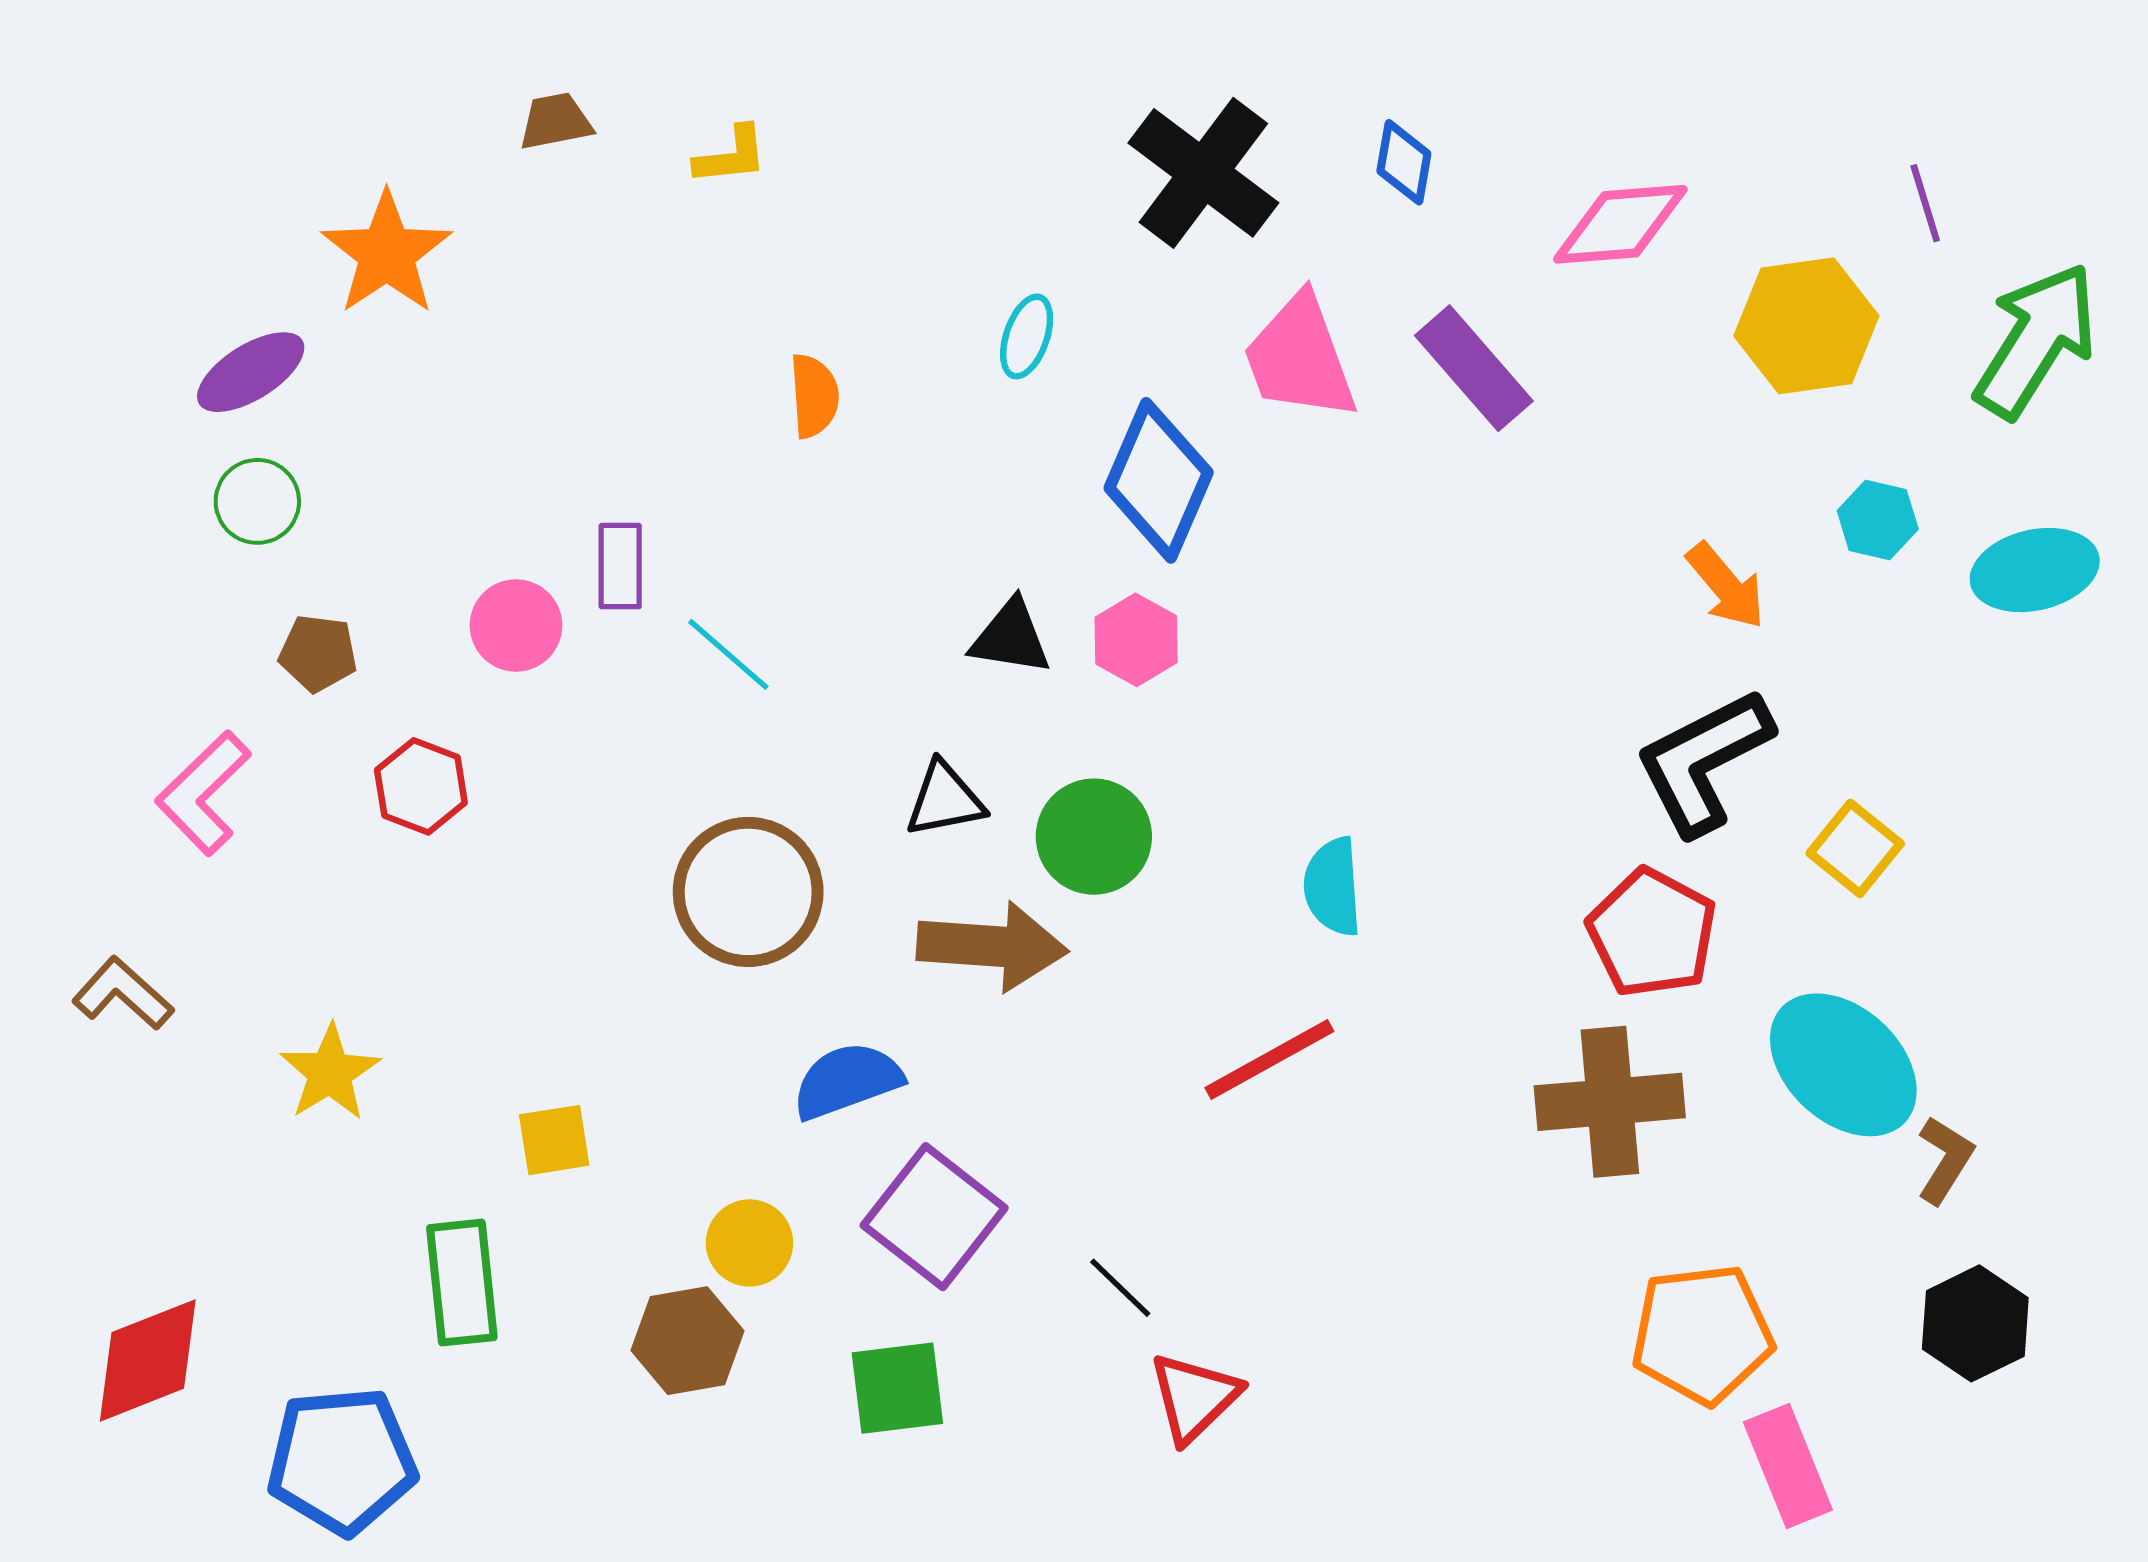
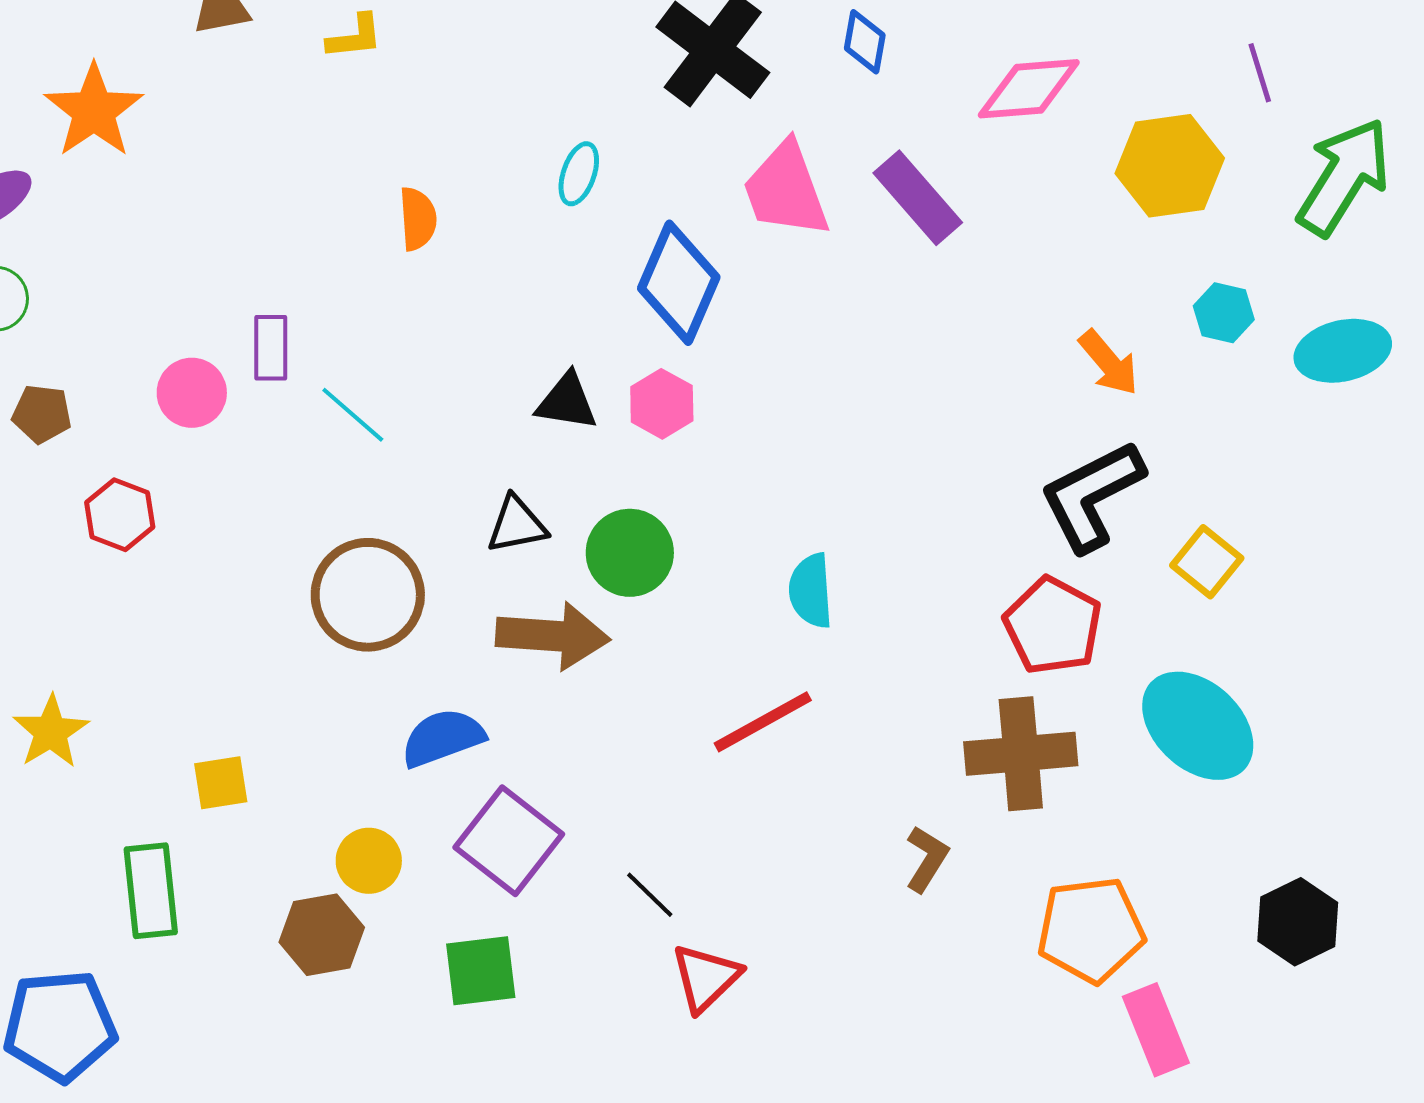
brown L-shape: (1945, 1160) -> (927, 859), moved

